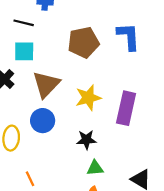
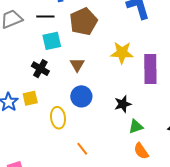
brown pentagon: (83, 42) -> (83, 22), moved
brown triangle: (46, 84) -> (77, 65), size x0.6
yellow star: (88, 98) -> (122, 53), moved, turned 30

